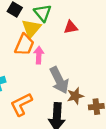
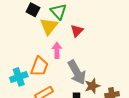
red triangle: (71, 27) -> (77, 31), moved, turned -32
orange trapezoid: (24, 45) -> (39, 66), moved

